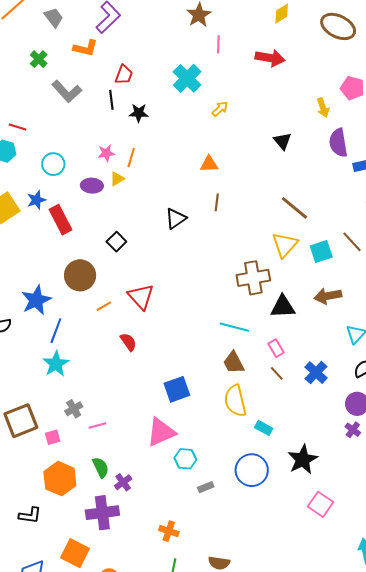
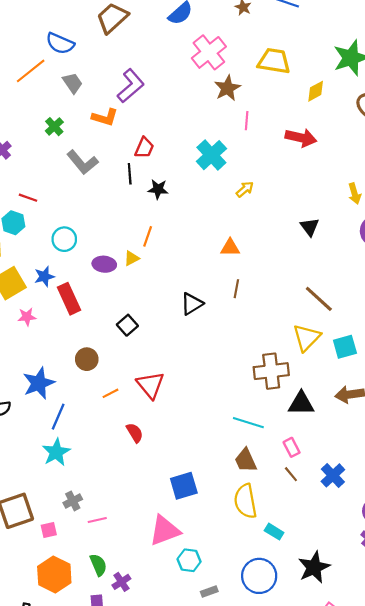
pink star: (106, 153) -> (27, 317), moved
brown circle: (80, 275) -> (87, 359), size x0.7

